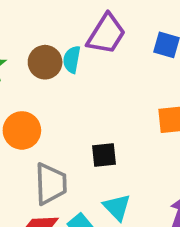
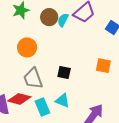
gray trapezoid: (51, 184) -> (33, 79), turned 145
cyan triangle: (117, 207) -> (62, 101), turned -42

